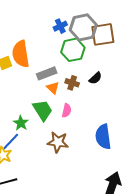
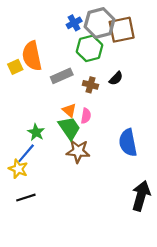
orange triangle: (53, 88) -> (69, 110), moved
green trapezoid: (43, 110) -> (69, 128), moved

